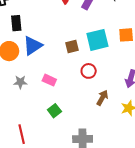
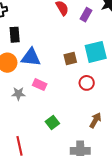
blue triangle: (33, 46) -> (31, 57), turned 40
pink rectangle: (49, 80) -> (40, 85), moved
brown arrow: (102, 98) -> (95, 120), moved

